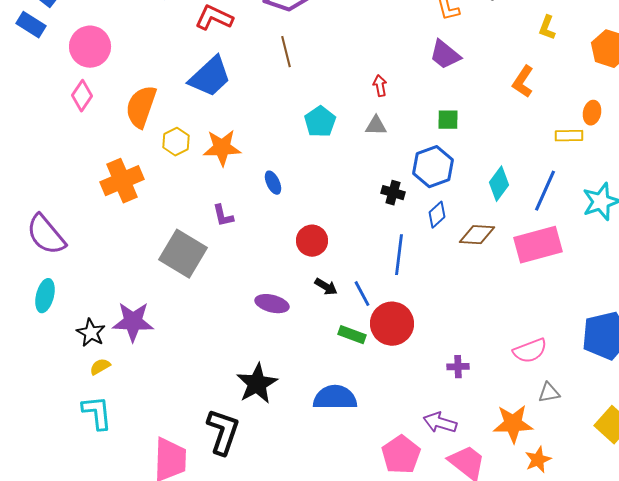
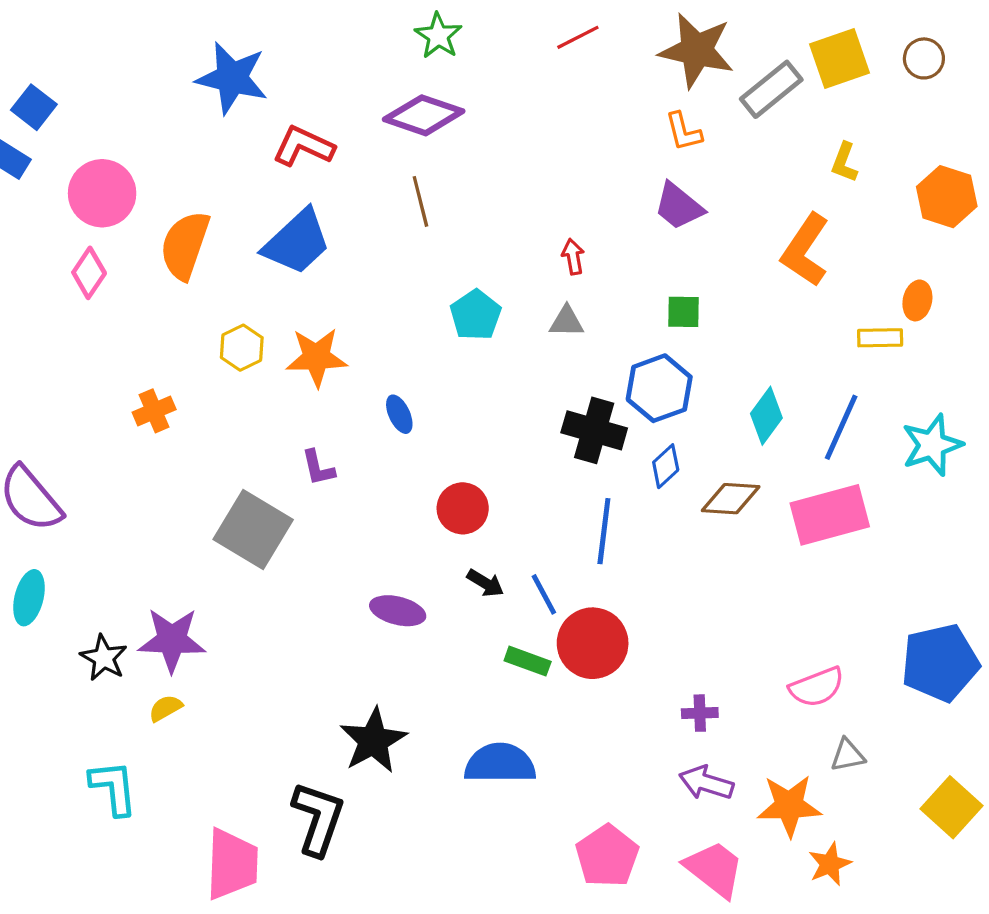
orange L-shape: (523, 82) -> (805, 250), size x1.4
orange semicircle: (141, 107) -> (185, 245), moved
orange cross: (122, 181) -> (154, 411), size x0.6
black cross: (393, 193) -> (594, 430), size x1.6
yellow semicircle: (100, 367) -> (165, 708), moved
purple arrow: (440, 423) -> (706, 783), moved

